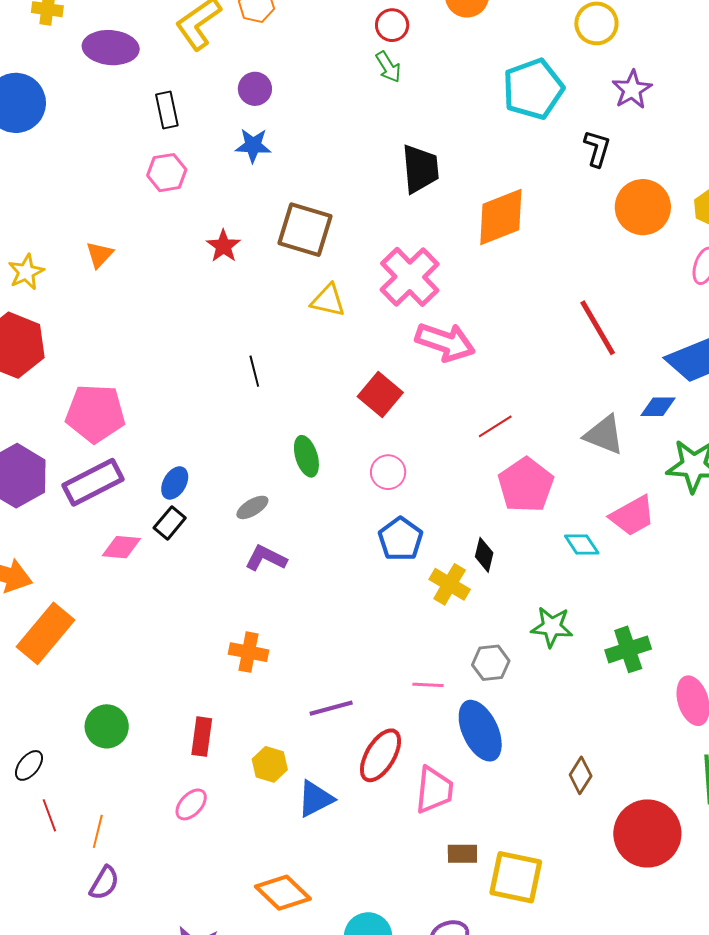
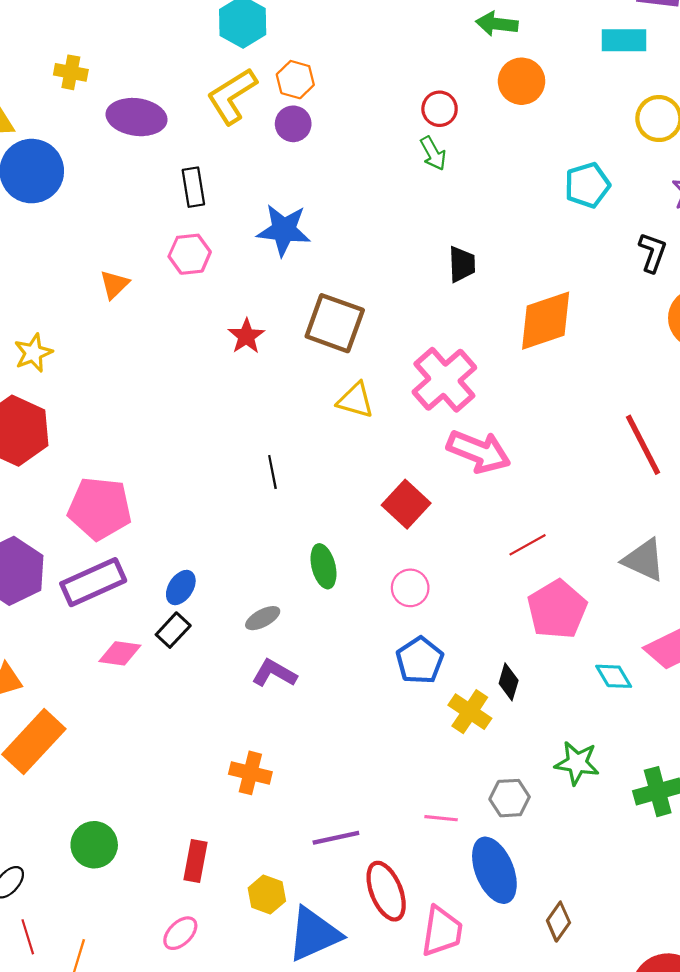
purple circle: (255, 89) -> (293, 124), moved
cyan pentagon: (533, 89) -> (587, 185), size x0.7
blue star: (253, 145) -> (284, 230), size x1.4
black trapezoid: (420, 169) -> (462, 264), size x0.7
orange triangle: (100, 255) -> (114, 284), moved
red ellipse: (380, 755) -> (386, 891), turned -56
brown diamond: (581, 775) -> (558, 922), moved
blue triangle: (315, 799) -> (314, 934), size x1.4

